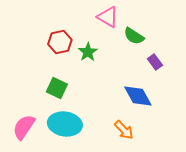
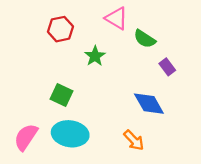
red hexagon: (60, 42) -> (60, 29), moved

